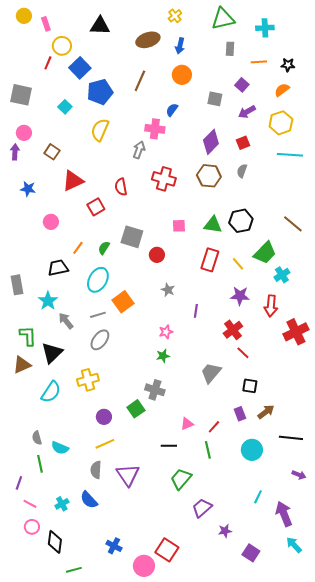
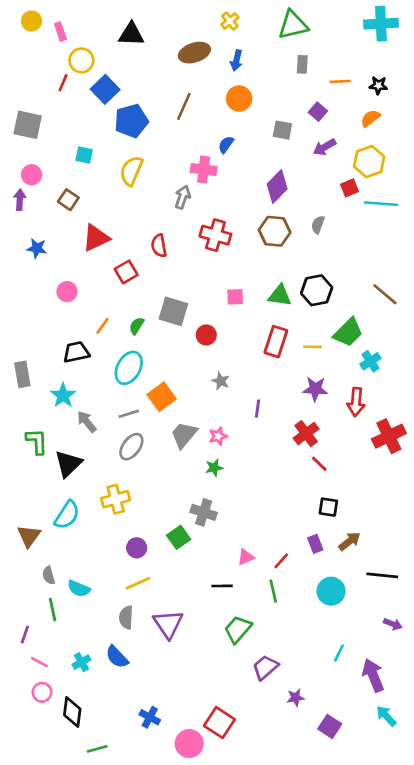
cyan cross: (265, 28) -> (381, 24), moved, size x1.4
cyan square: (65, 107) -> (84, 155), moved, turned -32
red square: (243, 143) -> (349, 188), moved
yellow line: (238, 264) -> (313, 347), turned -48
brown triangle: (22, 365) -> (29, 536), moved, turned -30
gray trapezoid: (211, 373) -> (184, 435), moved

